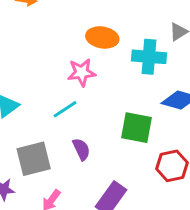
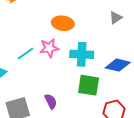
cyan cross: (149, 57) -> (82, 54), moved
cyan line: (65, 109) -> (25, 54), moved

